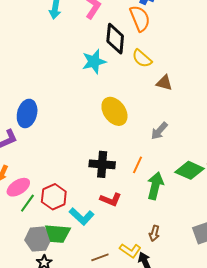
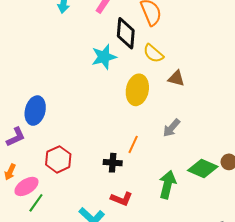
yellow ellipse: (114, 111) -> (137, 90), moved, turned 48
black cross: (102, 164) -> (113, 163), size x0.7
orange line: (137, 165) -> (133, 144), moved
red hexagon: (54, 197) -> (58, 159), moved

